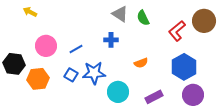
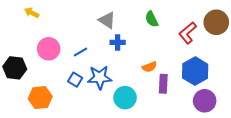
gray triangle: (120, 14) -> (107, 20), moved
orange hexagon: (38, 79) -> (40, 98), moved
purple rectangle: (154, 97) -> (163, 84), moved, turned -60

